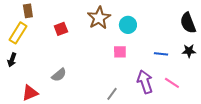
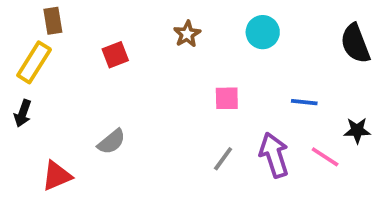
brown star: (99, 18) -> (187, 34), size x0.6
cyan circle: (128, 25) -> (263, 32), moved
black star: (189, 51) -> (357, 130), moved
gray line: (112, 94) -> (223, 159), moved

